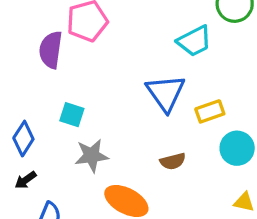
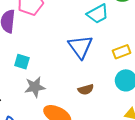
yellow rectangle: (210, 111) -> (122, 52), moved

